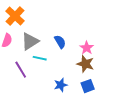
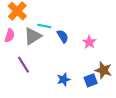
cyan line: (40, 58) -> (44, 26), moved
brown star: (85, 64) -> (103, 70), moved

